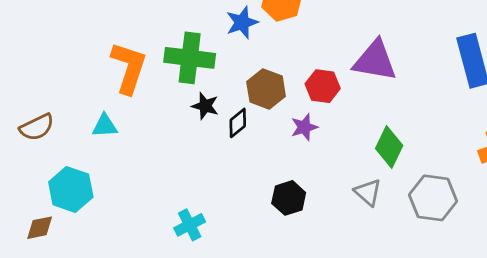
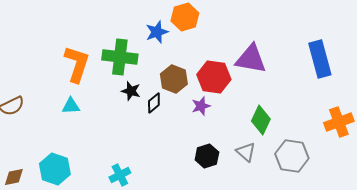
red hexagon: (323, 86) -> (214, 77), size x1.4
cyan triangle: (105, 126) -> (71, 106), moved
cyan hexagon: (71, 189) -> (55, 169), moved
black hexagon: (289, 198) -> (207, 156), moved

